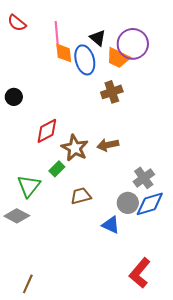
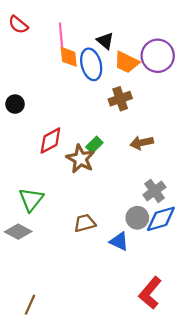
purple circle: (133, 44) -> (158, 56), moved
brown arrow: (108, 145) -> (142, 143), moved
green rectangle: (57, 169) -> (94, 145), moved
brown trapezoid: (81, 196) -> (85, 223), moved

